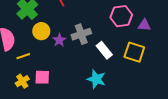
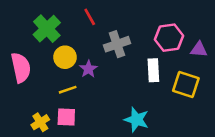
gray cross: (81, 34) -> (117, 44), moved
white rectangle: (104, 50) -> (153, 70), moved, turned 36
yellow line: (23, 56) -> (68, 90), moved

